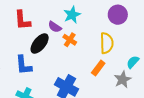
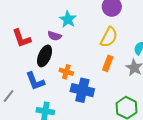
orange cross: (70, 40) -> (66, 72), moved
yellow semicircle: (107, 43) -> (109, 37), turned 45

